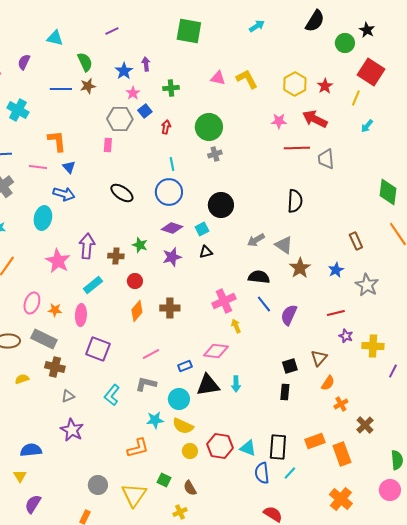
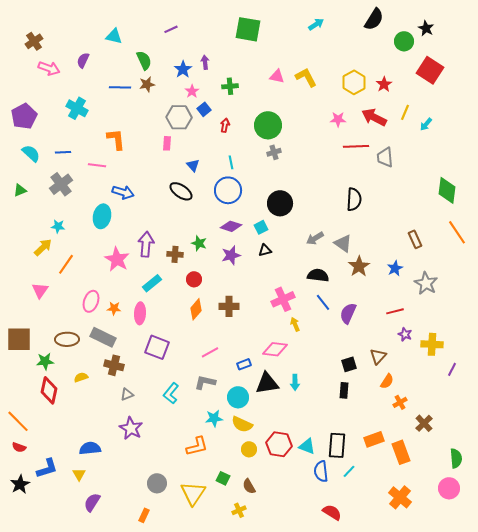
yellow line: (356, 98) -> (405, 112), moved
blue triangle: (69, 167) -> (193, 165), moved

